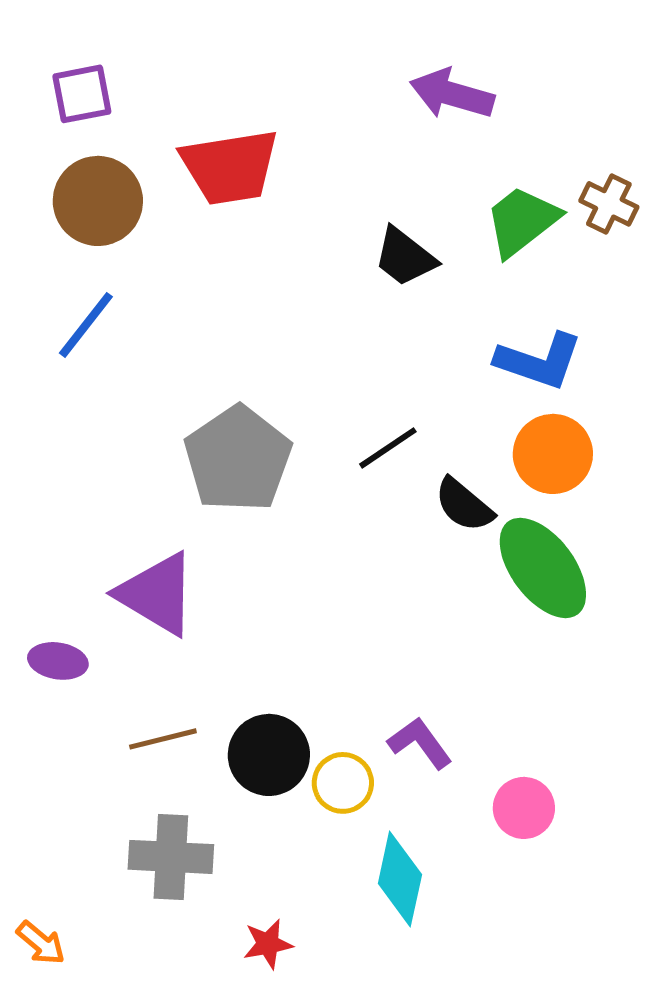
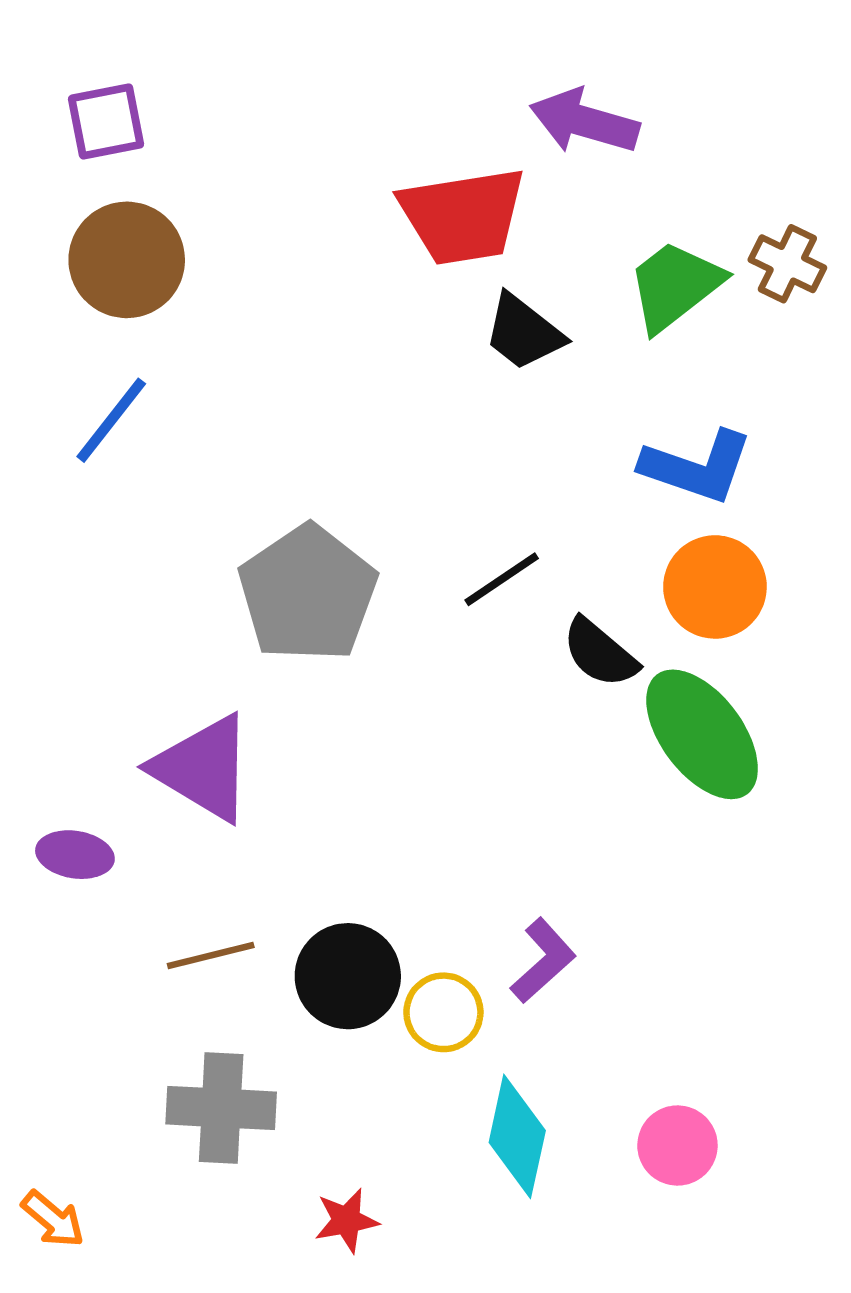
red trapezoid: (230, 167) -> (463, 216), moved
purple L-shape: (420, 743) -> (543, 961), turned 84
pink circle: (524, 808) -> (677, 1146), moved

